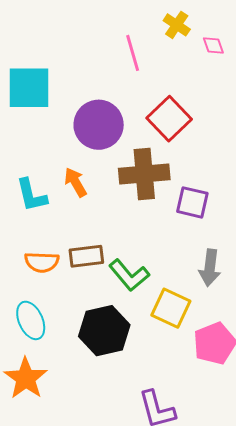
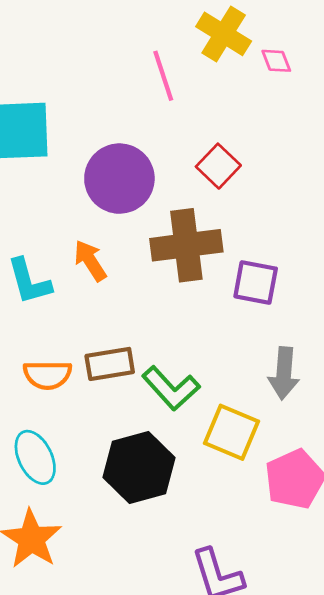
yellow cross: (177, 25) -> (224, 34), size x1.4
red square: (169, 119) -> (218, 166), size x0.7

